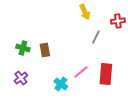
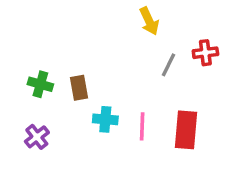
red cross: (118, 21) -> (205, 53), moved
pink line: (81, 72) -> (142, 126), turned -49
cyan cross: (61, 84) -> (105, 119), moved, turned -32

